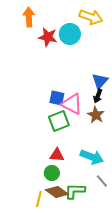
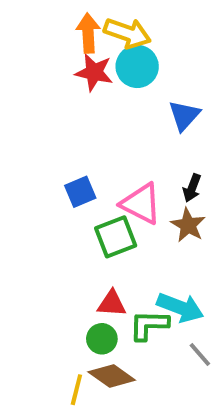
orange arrow: (29, 17) -> (88, 33), moved
yellow arrow: (91, 17) -> (127, 33), moved
blue triangle: (100, 81) -> (184, 115), moved
blue square: (57, 98) -> (80, 192), moved, turned -35
green L-shape: (75, 191) -> (149, 325), moved

